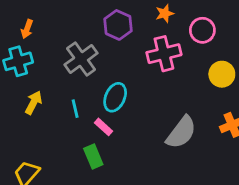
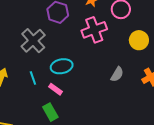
cyan ellipse: (115, 97) -> (62, 66), turned 60
gray semicircle: (181, 132) -> (117, 74), moved, size x0.6

